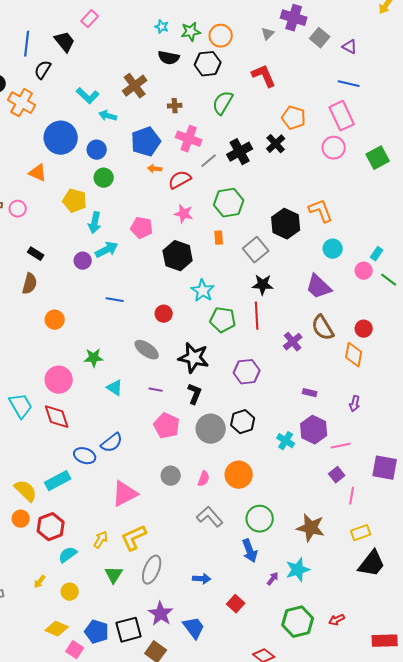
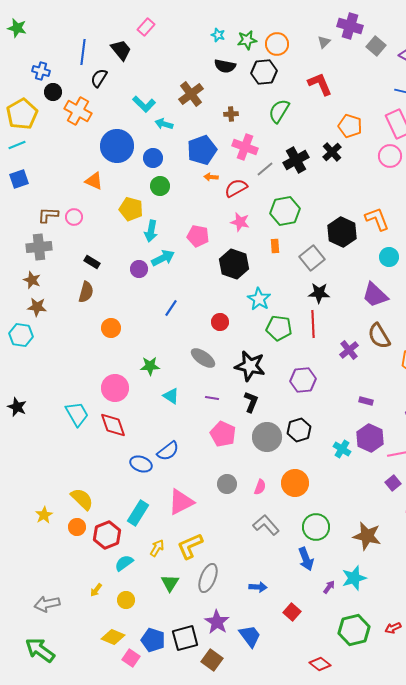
blue line: (115, 300) -> (171, 308), turned -66
cyan rectangle: (58, 481) -> (138, 513), moved, turned -30

